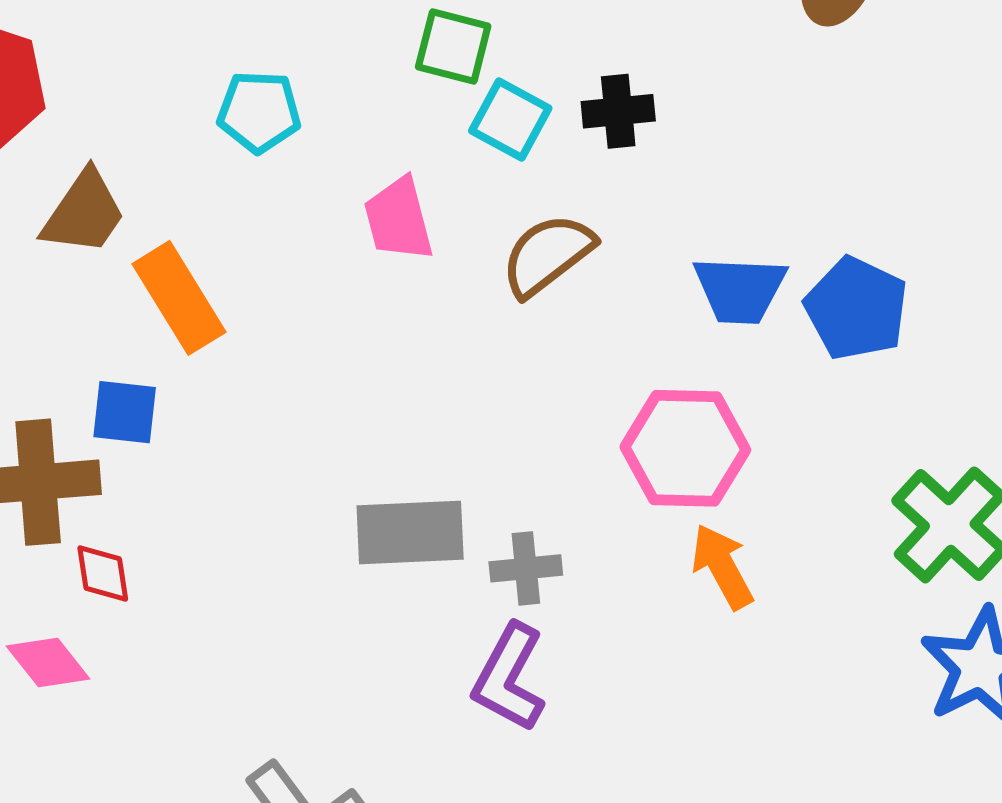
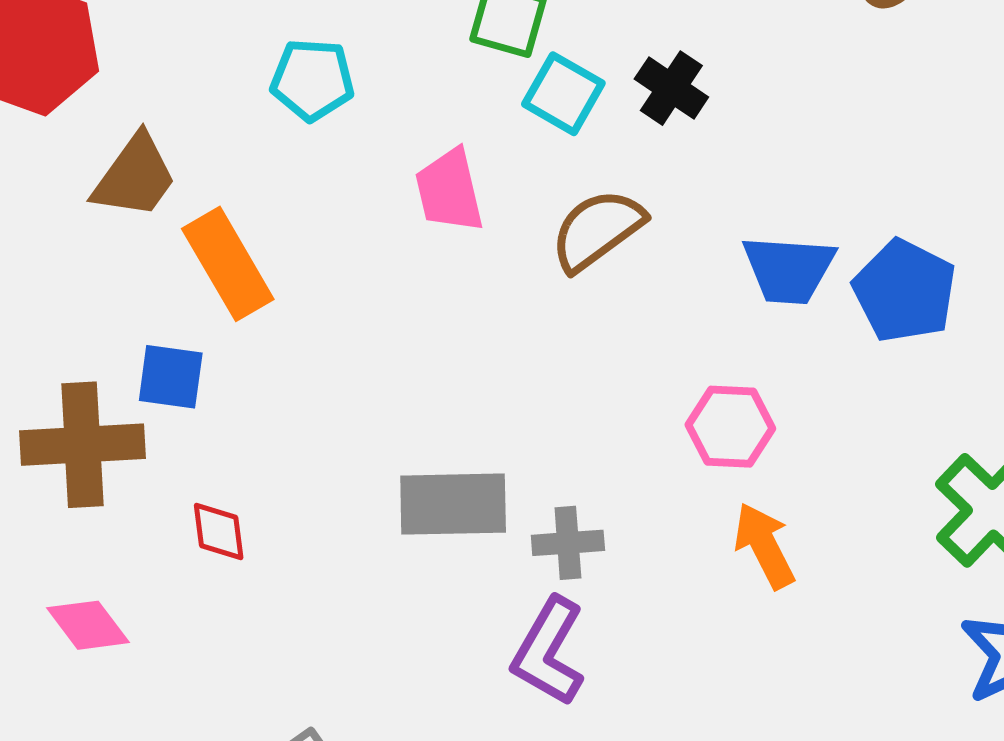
black cross: (618, 111) -> (671, 88), turned 38
pink hexagon: (685, 448) -> (730, 427), size x0.7
red diamond: (103, 573) -> (219, 532), moved

